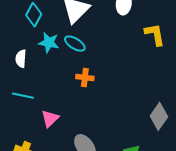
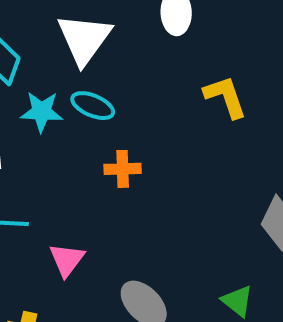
yellow L-shape: (155, 34) -> (225, 97), moved

